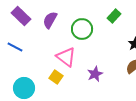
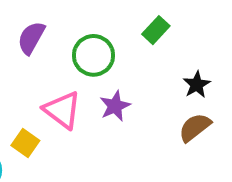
purple star: (95, 74) -> (115, 106), moved
yellow square: (56, 77) -> (25, 143), moved

